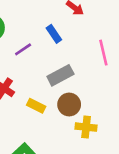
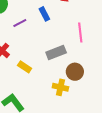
gray rectangle: (60, 75) -> (56, 52), moved
brown circle: (69, 104) -> (75, 72), moved

